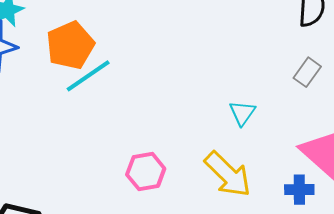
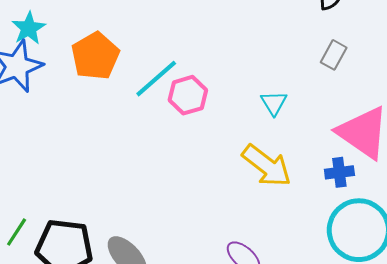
cyan line: (88, 76) -> (156, 79), moved
pink hexagon: (146, 172) -> (188, 95), moved

